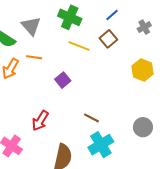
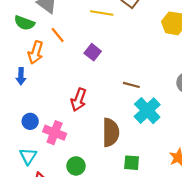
orange line: (34, 57) -> (58, 35), turned 56

